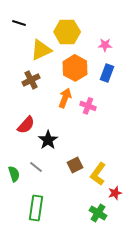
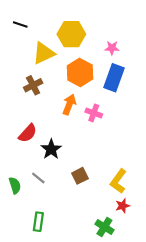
blue rectangle: (107, 73) -> (114, 78), size x1.4
yellow L-shape: (98, 174) -> (118, 181), moved
green rectangle: (36, 208) -> (38, 222), size x0.7

